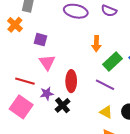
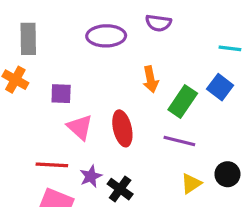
red ellipse: (71, 81) -> (122, 128), moved
yellow triangle: (106, 112) -> (191, 184), turned -48

